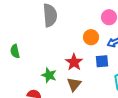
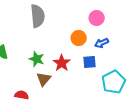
green star: (49, 75) -> (37, 59), moved
brown triangle: (74, 84) -> (44, 79), moved

